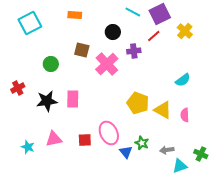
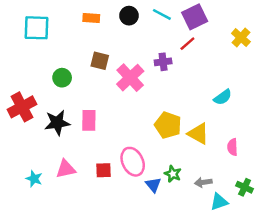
cyan square: (30, 23) -> (37, 28), turned 30
yellow cross: (185, 31) -> (241, 38), moved
black circle: (113, 32) -> (129, 16), moved
red cross: (18, 88) -> (22, 107), size x1.6
pink semicircle: (185, 115) -> (232, 147), moved

